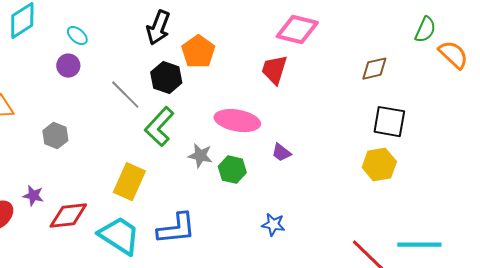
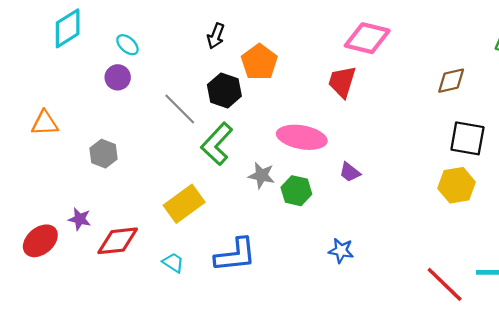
black arrow: (158, 28) -> (216, 36), size x0.7
yellow rectangle: (129, 182) -> (184, 204), turned 30
cyan trapezoid: (119, 236) -> (173, 263), size x0.5

